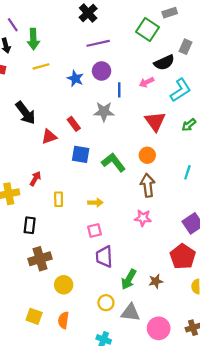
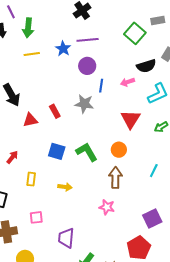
blue star: (75, 79) -> (63, 49), moved
blue square: (81, 154) -> (57, 151), moved
pink square: (95, 231) -> (36, 217), moved

